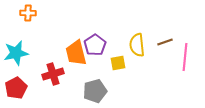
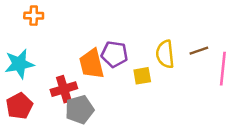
purple pentagon: (95, 45) -> (114, 54), turned -30
gray pentagon: (95, 91) -> (80, 110), moved

